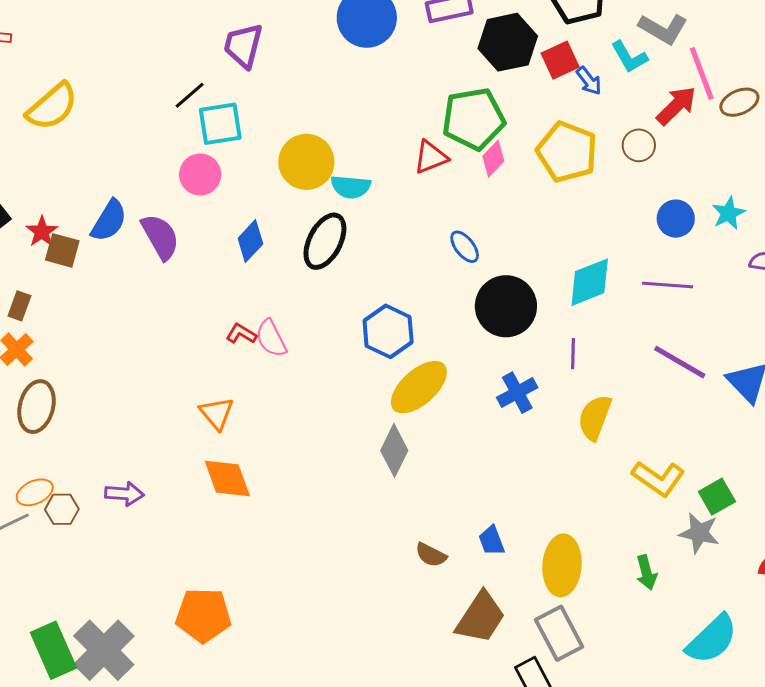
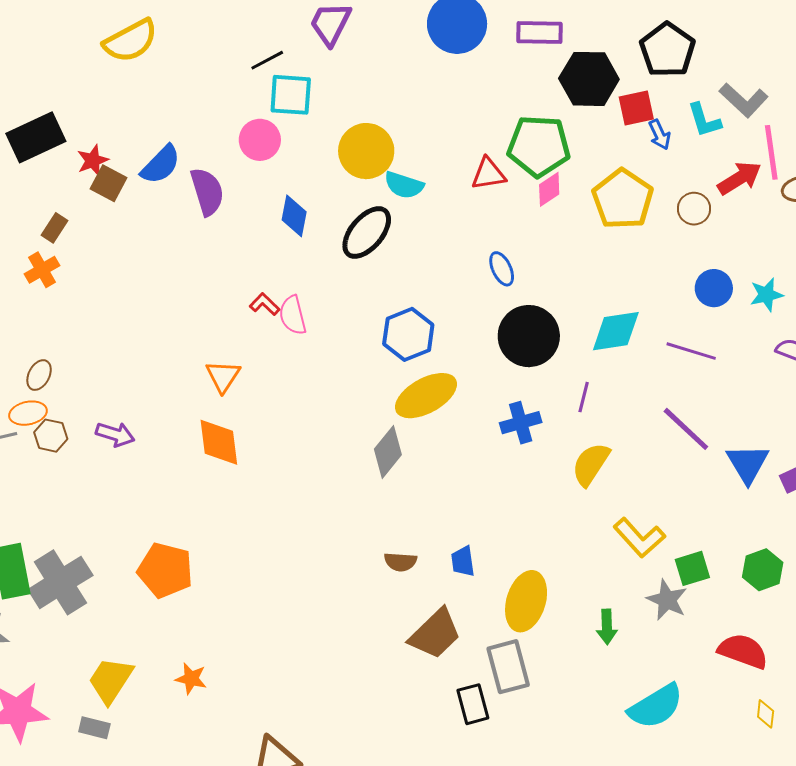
blue diamond: (250, 241) -> (294, 216), turned -45
brown ellipse: (37, 407) -> (39, 375), moved, size x0.6
brown semicircle: (431, 555) -> (400, 562), turned -36

